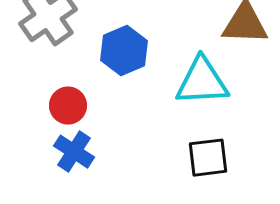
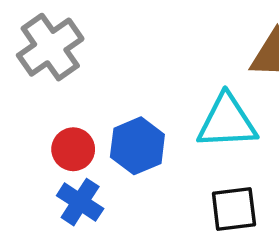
blue hexagon: (124, 51) -> (137, 146), moved

